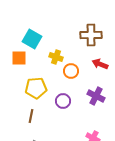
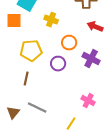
orange circle: (71, 71) -> (69, 43), moved

